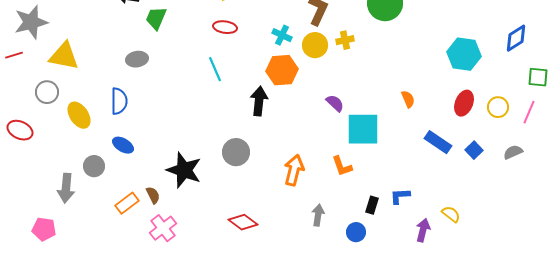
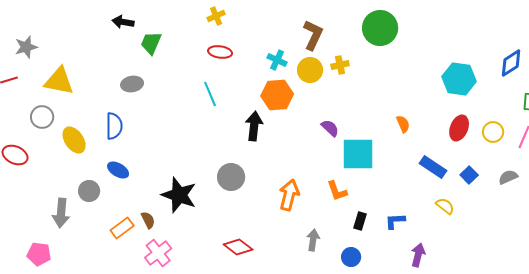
gray star: (31, 22) -> (26, 47), size x0.7
black rectangle: (372, 205) -> (360, 221), moved
yellow semicircle: (451, 214) -> (445, 206), moved

